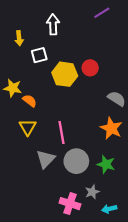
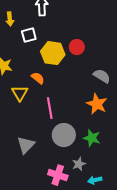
orange semicircle: (30, 101) -> (38, 78), moved
yellow triangle: (28, 127) -> (20, 93), moved
gray triangle: (46, 159) -> (26, 145), moved

